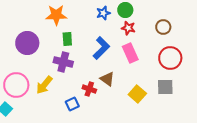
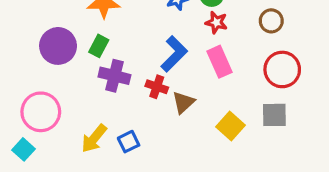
green rectangle: (67, 39) -> (99, 46), moved, turned 32
brown triangle: (107, 79) -> (183, 102), turned 42
yellow arrow: (44, 85) -> (94, 138), moved
red cross: (89, 89) -> (157, 87), moved

